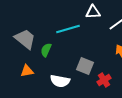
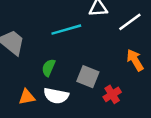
green semicircle: (46, 50) -> (48, 68), moved
orange triangle: (27, 71) -> (27, 97), moved

